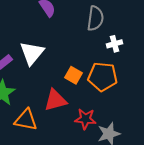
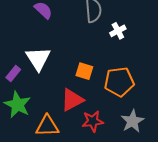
orange pentagon: (103, 77) -> (119, 82), moved
red star: (85, 119) -> (93, 121), moved

